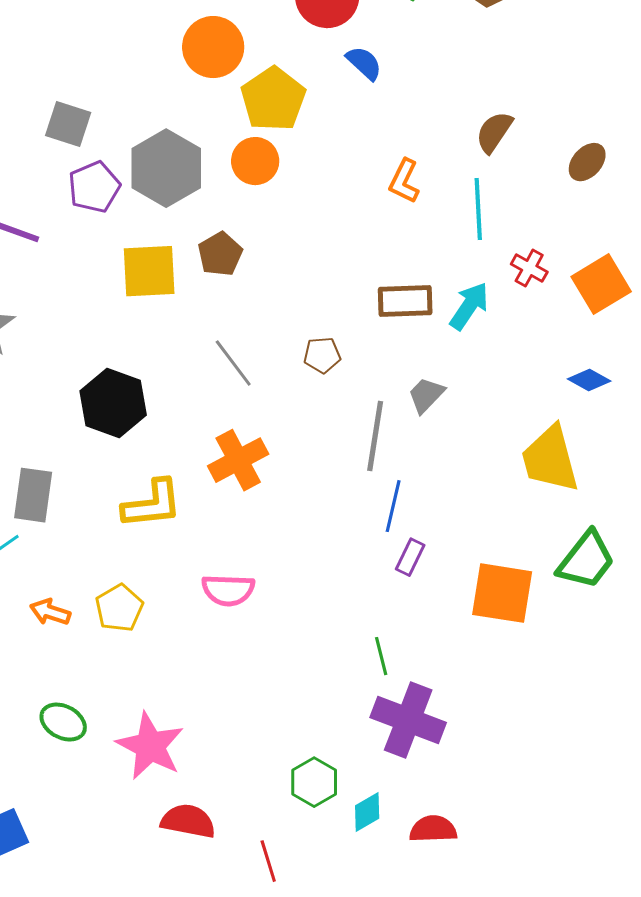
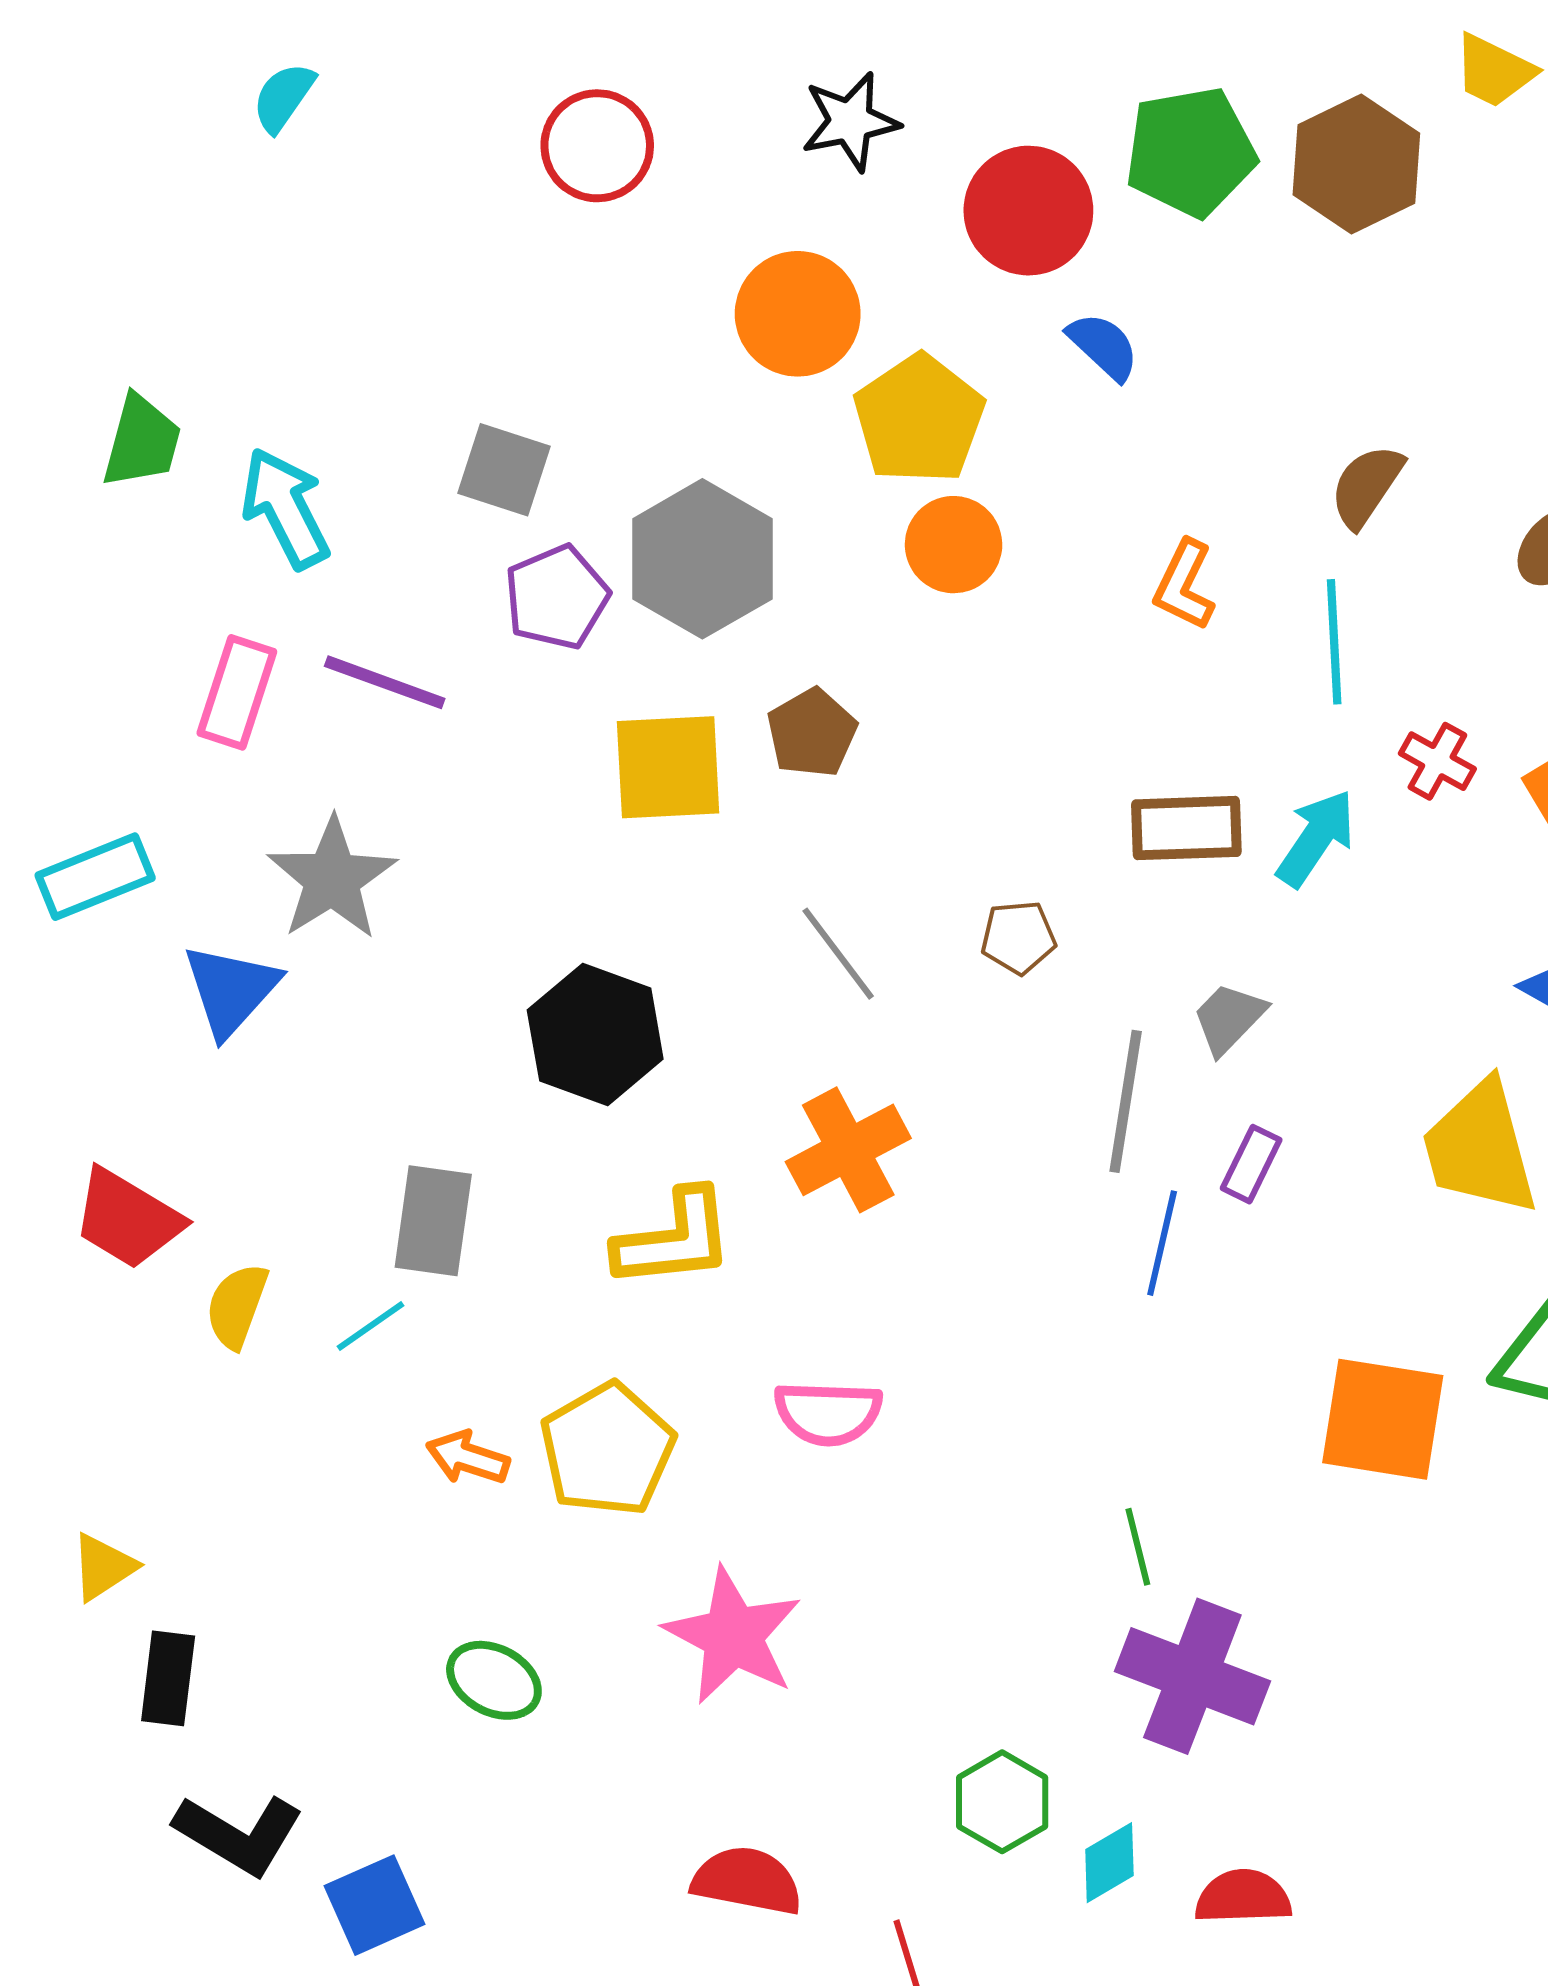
orange circle: (255, 161) -> (954, 545), moved
purple rectangle: (410, 557) -> (1251, 1164), moved
yellow pentagon: (119, 608) -> (607, 1450), size x1.4
pink star: (150, 746) -> (733, 1636), moved

